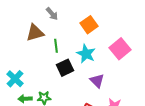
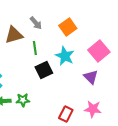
gray arrow: (52, 14) -> (36, 23), moved
purple triangle: (97, 81) -> (91, 77), moved

